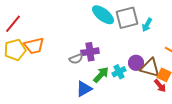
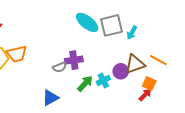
brown triangle: (150, 68) -> (135, 64), moved, turned -35
red arrow: (160, 86) -> (145, 95), turned -96
blue triangle: (84, 89) -> (50, 98), moved

